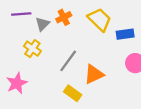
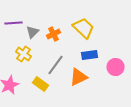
orange cross: (64, 17) -> (54, 34), moved
blue rectangle: (125, 34) -> (90, 55), moved
yellow rectangle: (73, 93) -> (41, 84), moved

